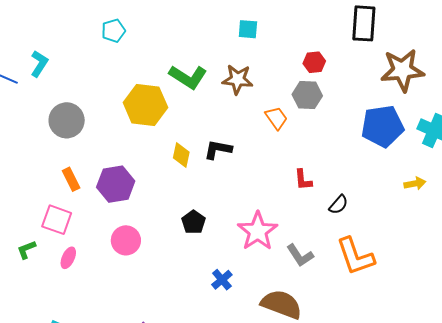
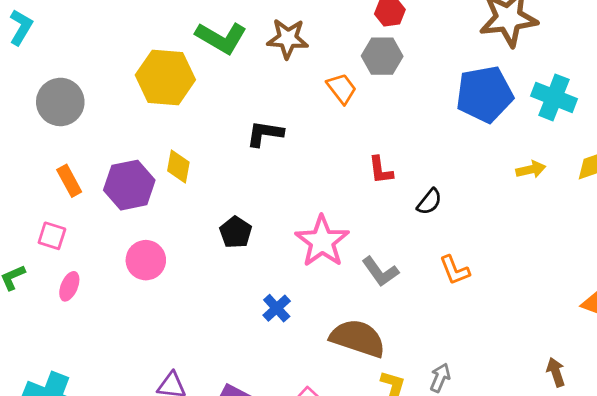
yellow diamond: (181, 155) -> (178, 167), moved
pink square: (57, 220) -> (52, 236), size x0.7
orange L-shape: (355, 256) -> (455, 270), size x0.6

